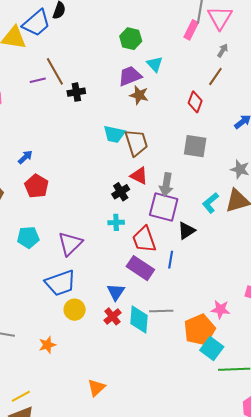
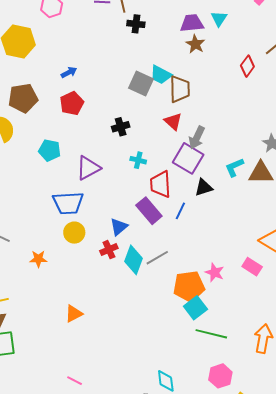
gray square: (195, 146) -> (141, 84), moved
black cross: (121, 192) -> (121, 127), moved
gray line: (161, 311) -> (157, 258), turned -45

